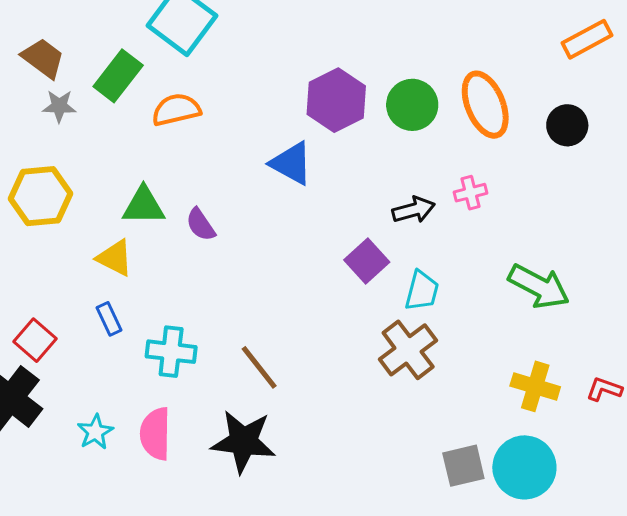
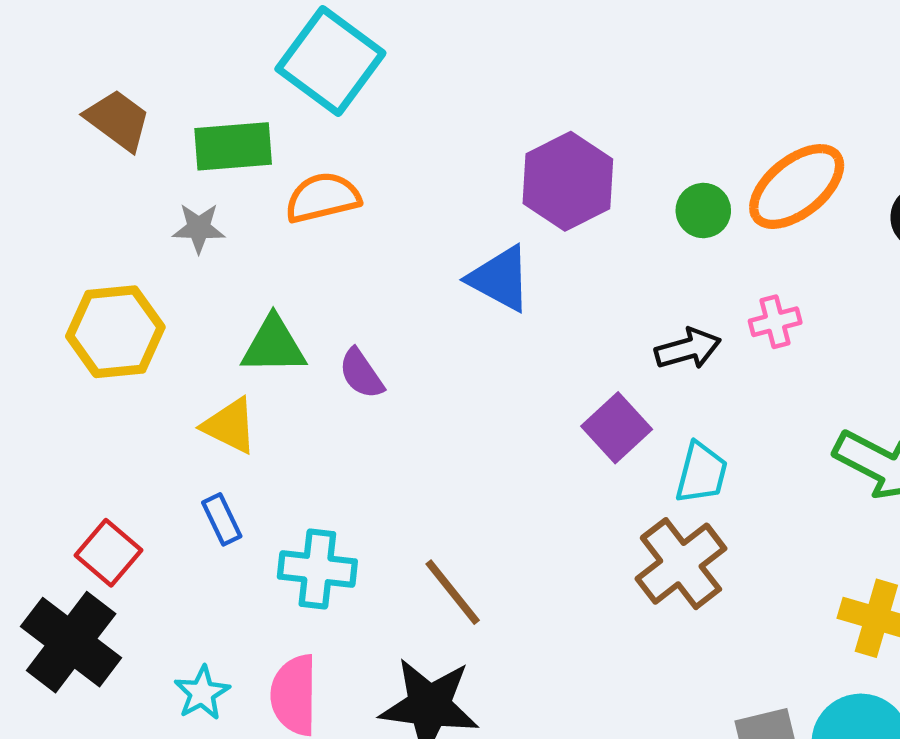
green rectangle: (118, 76) -> (233, 146), turned 48
green circle: (412, 105) -> (703, 211), moved, size x0.7
orange ellipse: (485, 105) -> (797, 187), turned 74
gray star: (59, 106) -> (199, 228), moved

